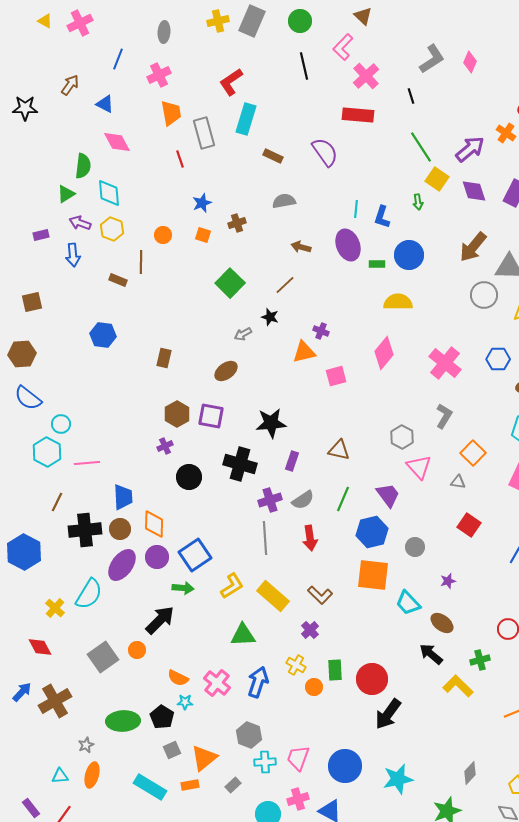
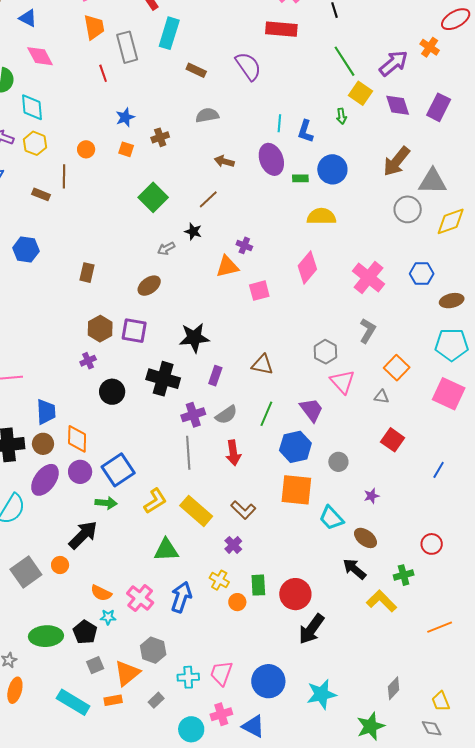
gray hexagon: (249, 735) -> (153, 650), moved

